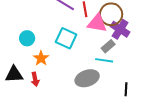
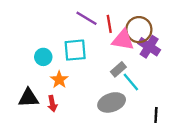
cyan square: (66, 38) -> (75, 50), moved, turned -30
gray rectangle: (108, 46) -> (118, 69), moved
cyan line: (104, 60) -> (131, 82), turned 42

